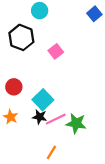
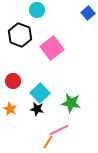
pink square: (56, 51) -> (52, 48), size x1.6
pink line: (56, 119) -> (59, 130), moved
green star: (76, 123) -> (71, 103), moved

